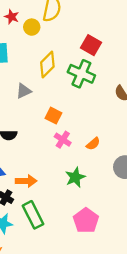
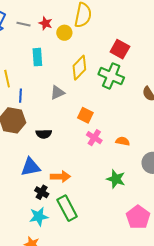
orange semicircle: (93, 144) -> (123, 141), turned -128
green star: (75, 177) -> (116, 179), moved, turned -30
pink pentagon: (86, 221) -> (138, 217), moved

